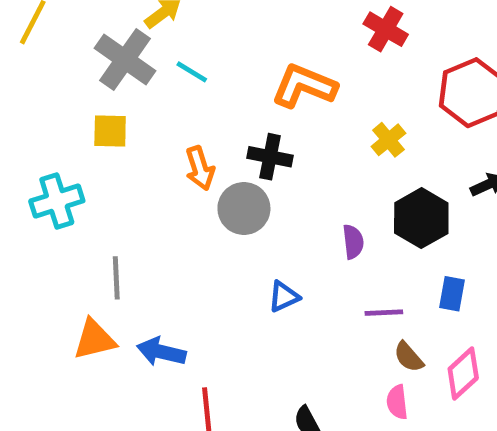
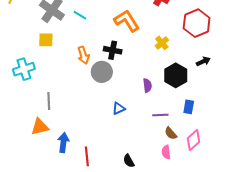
orange L-shape: (304, 86) -> (127, 21), turned 36
blue arrow: (161, 352) -> (63, 143), moved, turned 84

